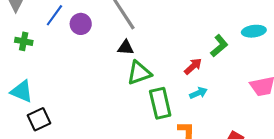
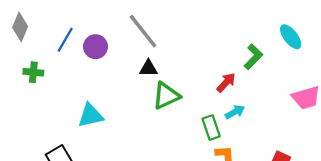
cyan ellipse: (254, 31) -> (291, 37), turned 65
cyan triangle: (22, 91) -> (91, 115), moved, turned -30
green rectangle: (160, 103) -> (211, 128), moved, size x0.7

